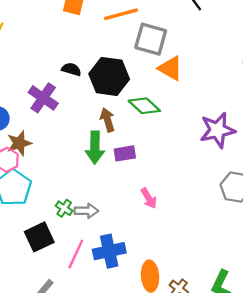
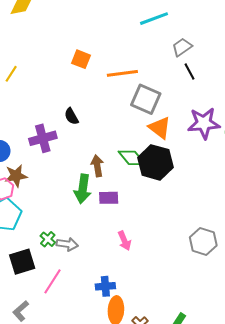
black semicircle: (71, 69) -> (71, 116), turned -144
black hexagon: (109, 76) -> (155, 162), moved
purple cross: (43, 98) -> (43, 138), turned 32
purple star: (217, 130) -> (204, 123), moved
blue cross: (109, 251) -> (105, 286), moved, size x0.7

